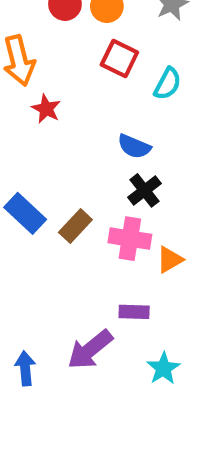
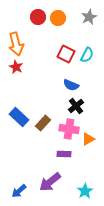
red square: (119, 59) -> (66, 54), moved
red star: (46, 109) -> (16, 67), moved
purple rectangle: (134, 312) -> (64, 154), moved
blue arrow: (25, 368) -> (19, 191), turned -126

